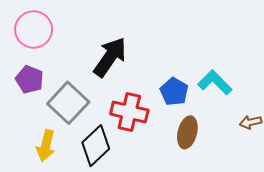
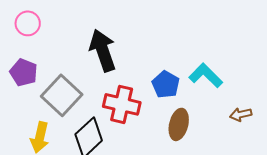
pink circle: (34, 30) -> (28, 23), size x0.7
black arrow: (110, 57) -> (103, 50), turned -54

